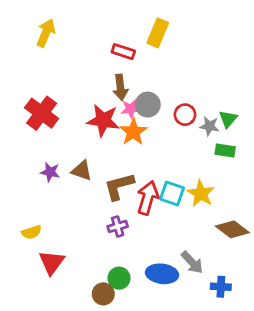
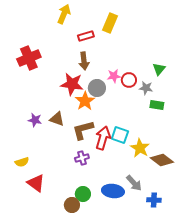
yellow arrow: (46, 33) -> (64, 14), moved
red rectangle: (123, 52) -> (86, 36), turned -35
gray circle: (148, 105) -> (97, 88), moved
pink star: (130, 109) -> (114, 76), moved
red cross: (42, 113) -> (29, 58), moved, turned 30
green triangle: (228, 119) -> (159, 69), moved
orange star: (133, 132) -> (85, 101), moved
yellow star: (201, 194) -> (140, 148), moved
red triangle: (52, 262) -> (36, 183), turned -30

